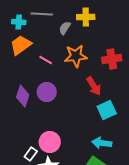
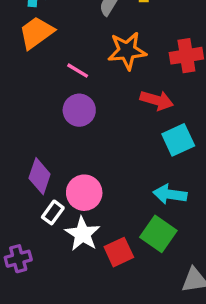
pink line: (46, 60) -> (78, 71), moved
red arrow: (94, 86) -> (157, 100), turned -42
purple diamond: (23, 96) -> (40, 176), moved

